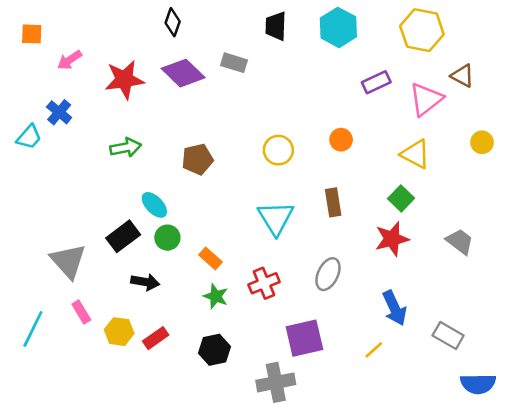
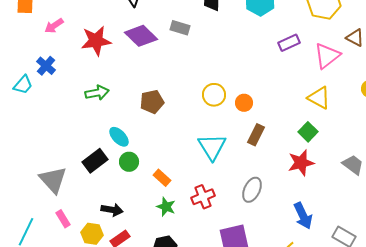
orange circle: (341, 140) -> (244, 103), moved
brown rectangle: (333, 202) -> (256, 135), turned 35
black arrow: (145, 282) -> (112, 210), moved

